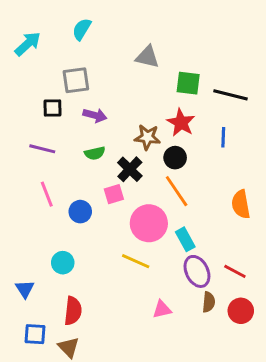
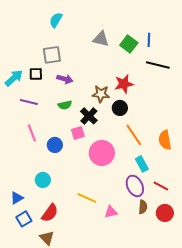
cyan arrow: (28, 44) -> (14, 78), moved
green square: (188, 83) -> (129, 44), moved, turned 30
red star: (181, 123) -> (124, 84), turned 30
blue line: (223, 137) -> (149, 40), moved
orange line: (177, 191) -> (134, 135), moved
cyan rectangle: (185, 239) -> (142, 164), moved
yellow line: (136, 261) -> (87, 198), moved
blue triangle: (25, 289) -> (17, 198), turned 32
red semicircle: (73, 311) -> (50, 213), turned 30
blue square: (35, 334) -> (24, 219), moved, turned -35

